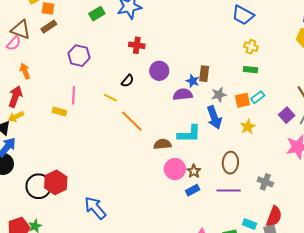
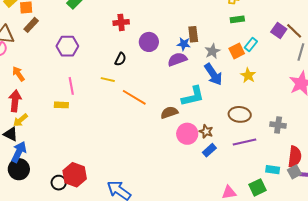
purple square: (287, 115) -> (279, 30), moved
brown ellipse: (230, 163) -> (240, 114), turned -75
black circle: (39, 186) -> (59, 183), size x0.6

